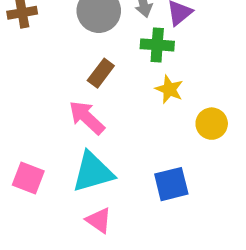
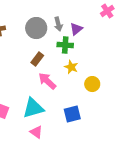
pink arrow: (87, 118) -> (47, 81), moved

